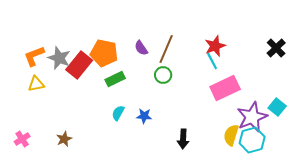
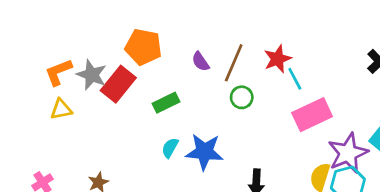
red star: (215, 46) -> (278, 59), moved
orange pentagon: (104, 53) -> (143, 47), moved
green circle: (163, 75) -> (242, 97), moved
blue star: (144, 116) -> (205, 152), size x1.8

